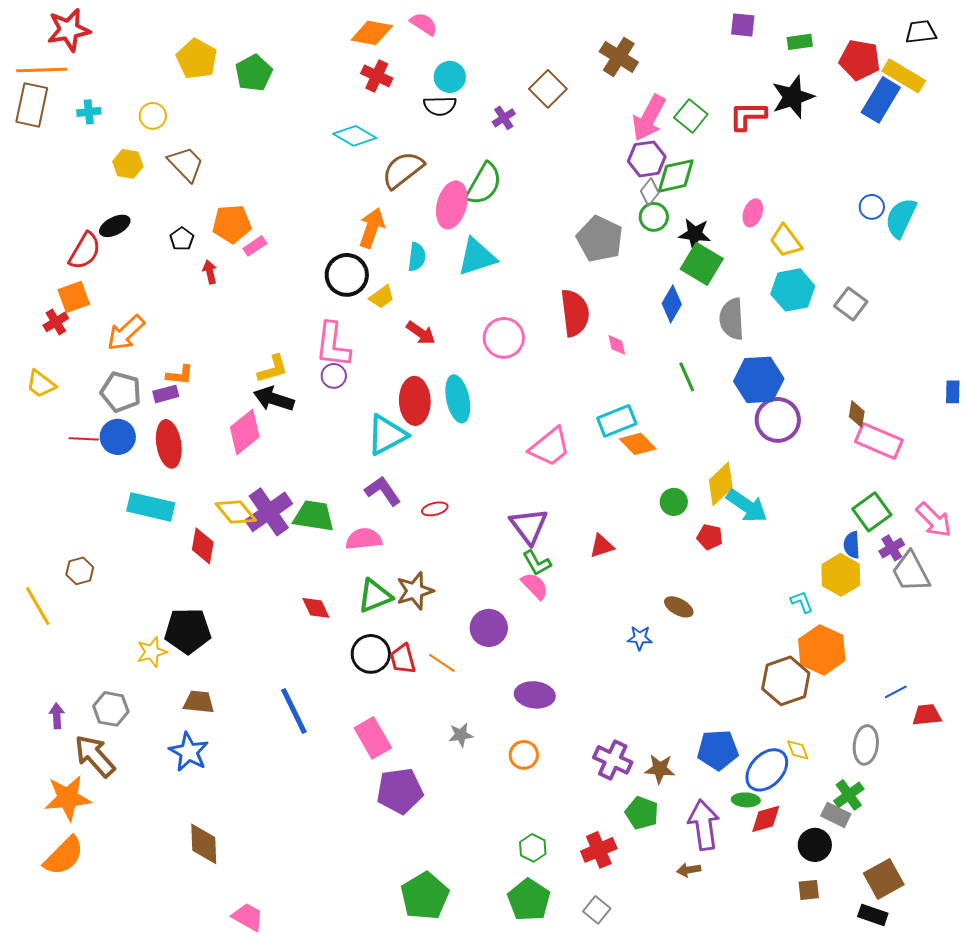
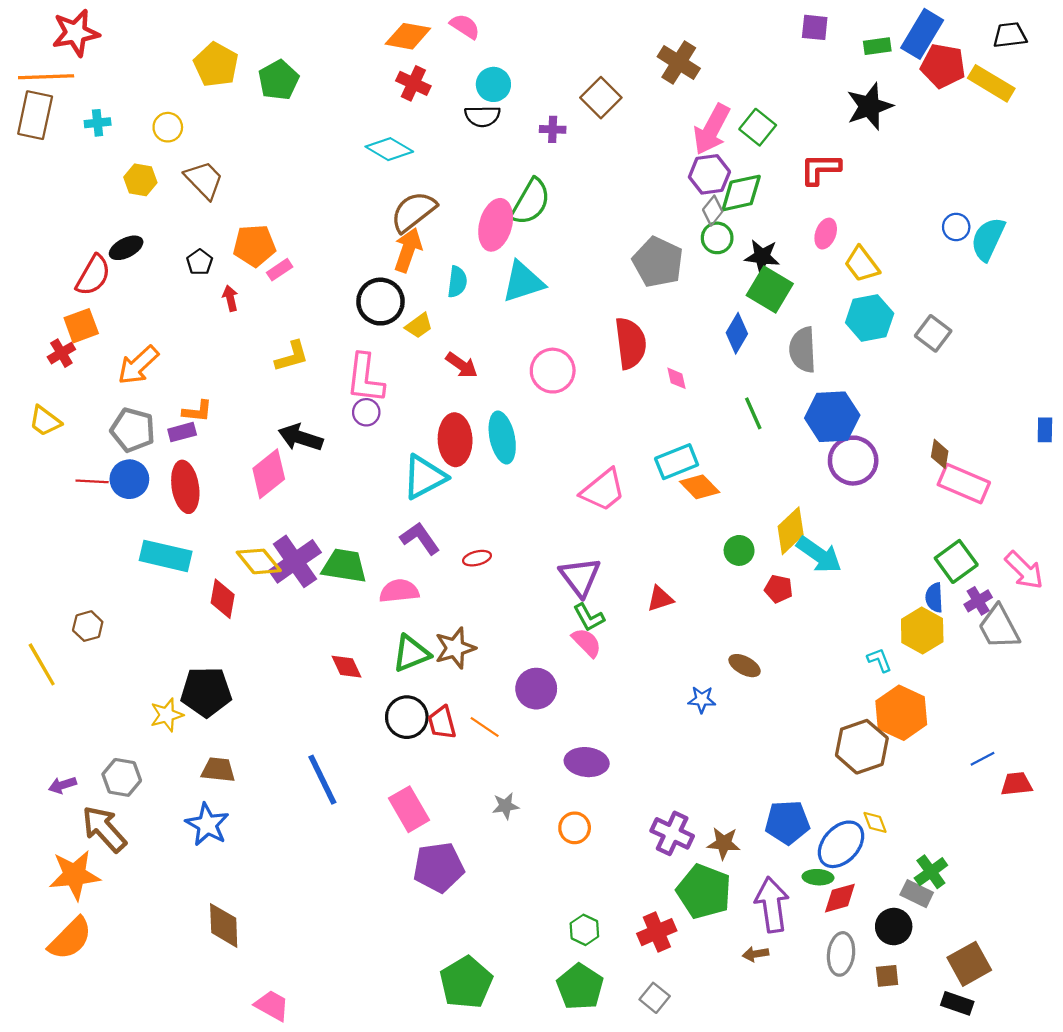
blue rectangle: (881, 100) -> (922, 34), moved
red L-shape: (748, 116) -> (820, 169), moved
purple cross: (504, 118) -> (553, 129), turned 35
brown semicircle: (403, 170) -> (413, 212), moved
yellow L-shape: (273, 369) -> (292, 356), moved
purple arrow: (57, 716) -> (63, 785), turned -105
gray ellipse: (866, 745) -> (841, 954), moved
green pentagon: (642, 813) -> (704, 891), size x1.5

